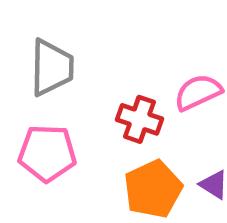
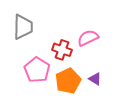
pink pentagon: (47, 153) -> (37, 70), moved, turned 30

